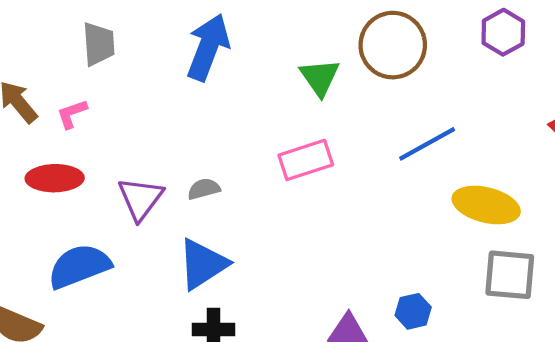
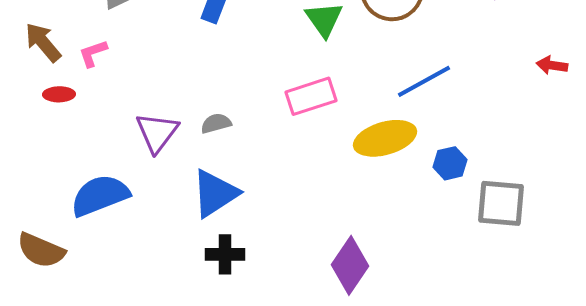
red ellipse: (55, 178) -> (59, 94), moved, size x0.6
yellow ellipse: (486, 205) -> (385, 138), moved, turned -30
blue hexagon: (413, 311) -> (450, 163), moved

